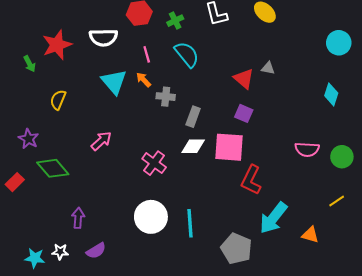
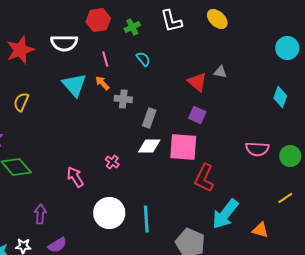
cyan semicircle: (187, 54) -> (143, 59), size x0.6
pink arrow: (101, 141) -> (75, 177), moved, turned -80
pink cross: (154, 163) -> (112, 162), size x0.6

